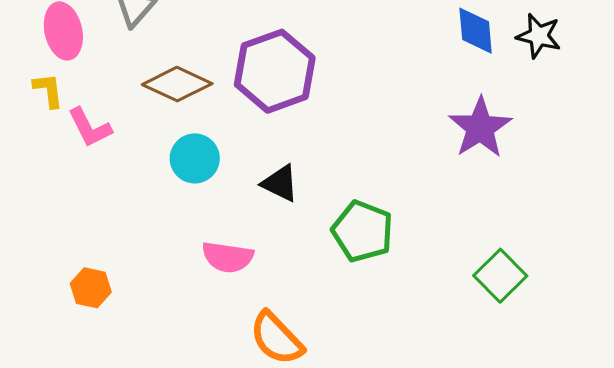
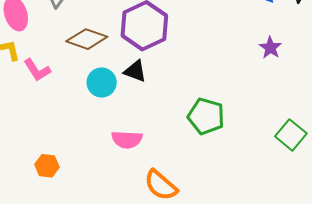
purple star: (480, 128) -> (270, 48), size x0.6
black triangle: (280, 183) -> (135, 71), moved

